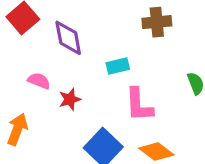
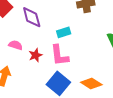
pink L-shape: (139, 105) -> (59, 55), moved

